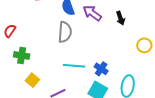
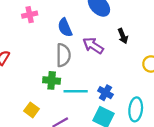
purple arrow: (92, 13) -> (93, 46), moved
green cross: (22, 55) -> (52, 80), moved

